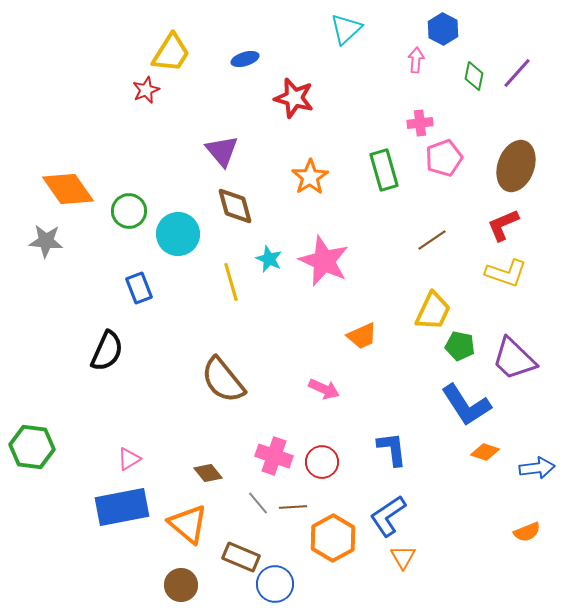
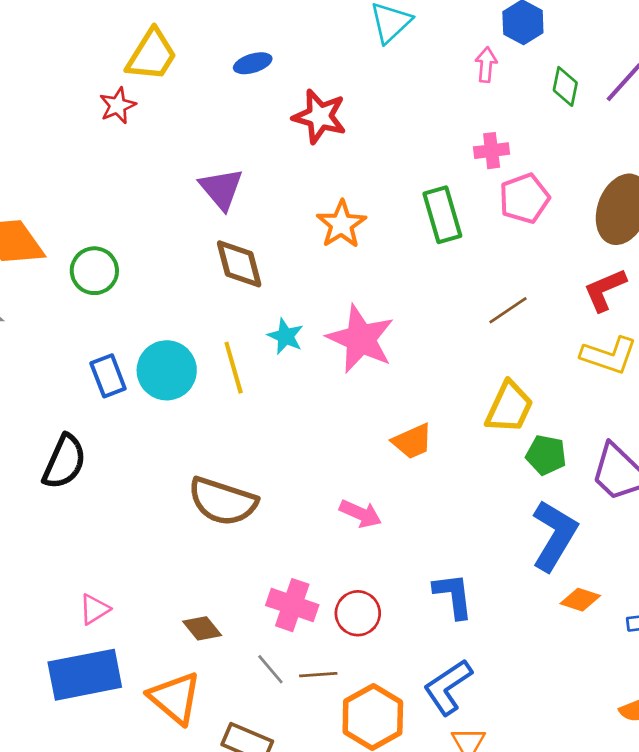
cyan circle: (178, 234) -> (167, 370), moved
brown semicircle: (223, 380) -> (223, 501), turned -33
blue L-shape: (466, 405) -> (554, 535), turned -116

